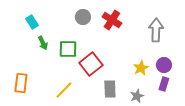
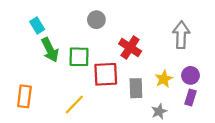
red cross: (112, 20) -> (130, 48), moved
green arrow: (43, 43) -> (50, 50), size x1.5
red square: (91, 64) -> (106, 74), turned 35
gray rectangle: (110, 89) -> (136, 88), moved

